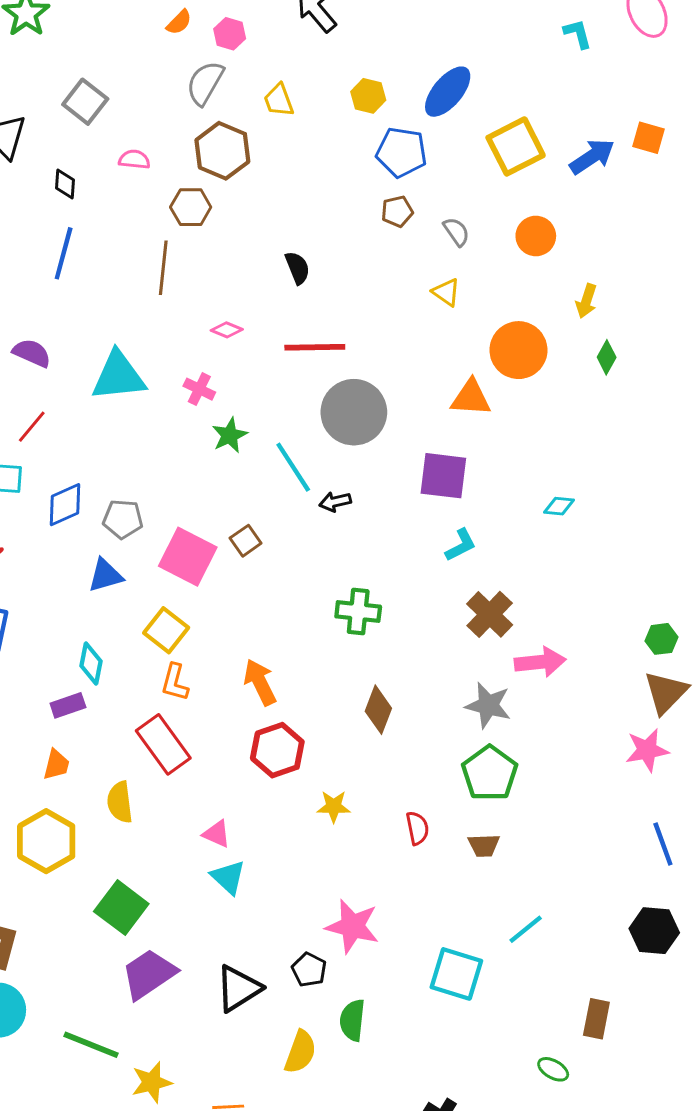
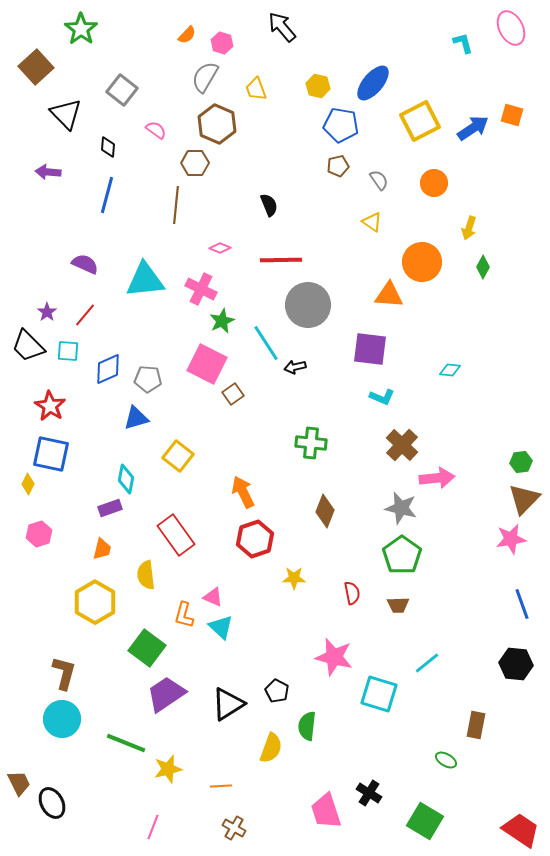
pink semicircle: (134, 159) -> (156, 130), turned 30
pink cross: (199, 389) -> (201, 289), size x1.4
cyan L-shape: (461, 545) -> (382, 397), turned 50
pink square: (188, 557) -> (207, 364), moved
orange L-shape: (175, 682) -> (184, 615), moved
pink star: (352, 926) -> (334, 657), moved

